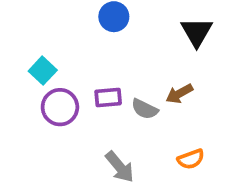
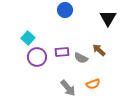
brown arrow: (179, 94) -> (99, 50), turned 72
orange semicircle: (191, 159) -> (93, 84), moved

